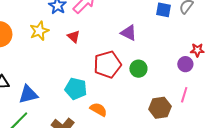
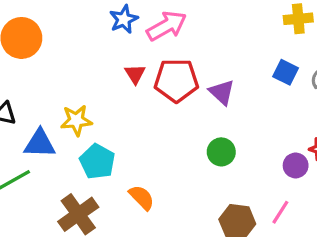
yellow star: (39, 31) -> (76, 120), moved
red pentagon: (107, 64) -> (176, 80), moved
cyan pentagon: (76, 89) -> (97, 162), moved

